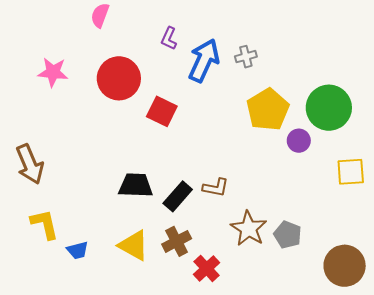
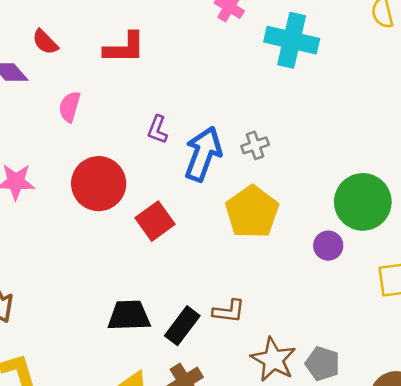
yellow pentagon: (268, 110) -> (252, 212), moved
red square: (162, 111) -> (155, 221), turned 32

